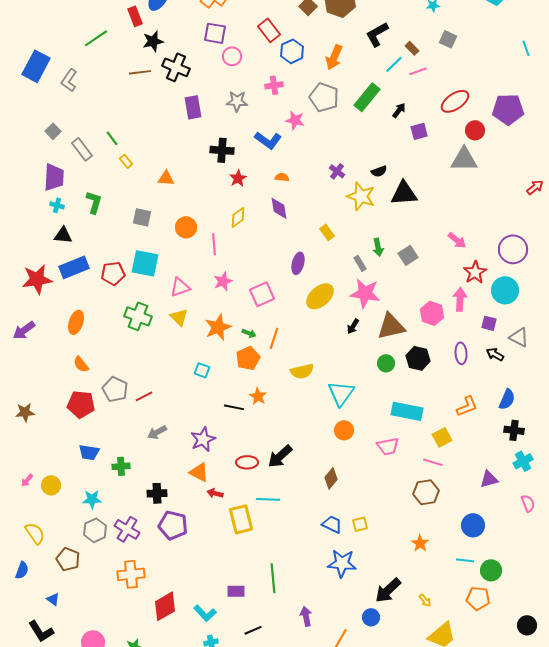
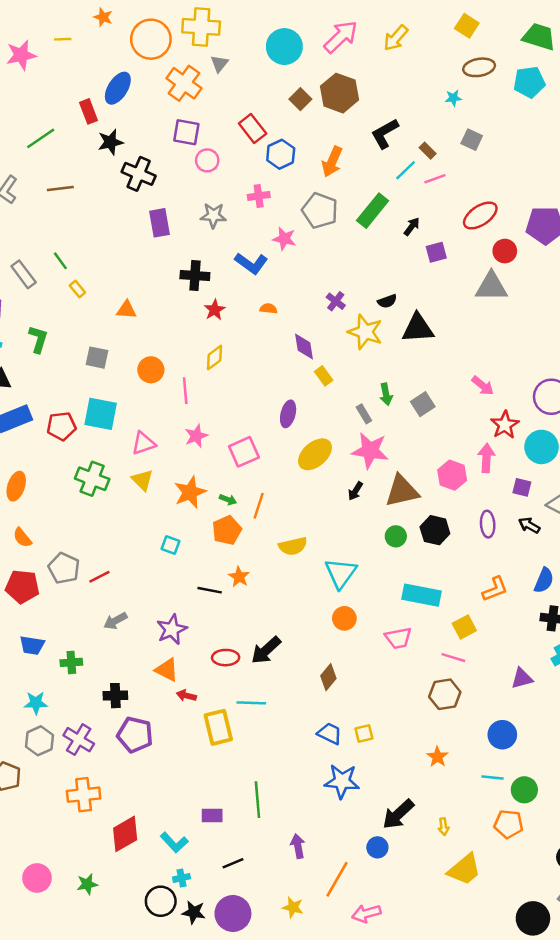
brown line: (140, 72) -> (60, 189), moved
purple diamond: (279, 208) -> (304, 347), moved
yellow arrow: (425, 600) -> (444, 827), turned 32

